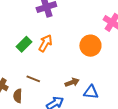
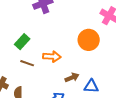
orange arrow: (45, 43) -> (52, 56), moved, turned 66
brown line: (33, 79) -> (27, 63), moved

